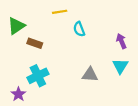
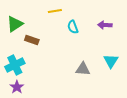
purple arrow: (121, 41) -> (105, 25), moved, turned -64
cyan cross: (38, 76) -> (15, 65), moved

